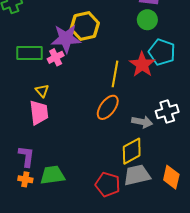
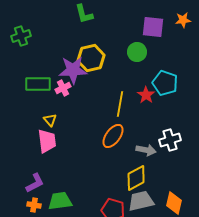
green circle: (147, 20) -> (137, 52), moved
red star: (142, 65) -> (146, 95), size x0.7
purple L-shape: (26, 156) -> (35, 183), turned 55

